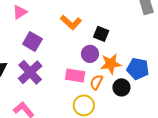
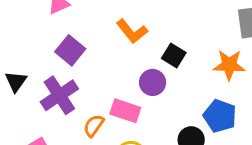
orange star: (111, 64) -> (229, 65), moved
orange semicircle: (96, 82) -> (94, 126), moved

